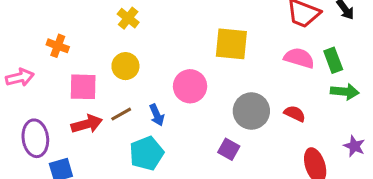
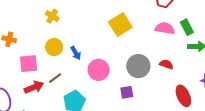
yellow square: (231, 44) -> (120, 25), turned -30
pink circle: (190, 86) -> (99, 70), moved
blue arrow: (157, 115) -> (76, 53), moved
purple square: (229, 149) -> (127, 92), turned -32

